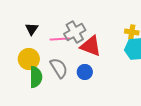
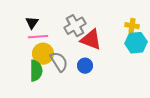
pink line: (60, 39) -> (38, 37), moved
yellow circle: (29, 59) -> (43, 54), moved

